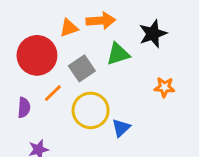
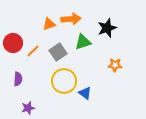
red circle: (37, 55) -> (13, 43), moved, size x0.7
orange line: (53, 93) -> (33, 51), moved
blue triangle: (121, 128) -> (85, 93), turned -40

